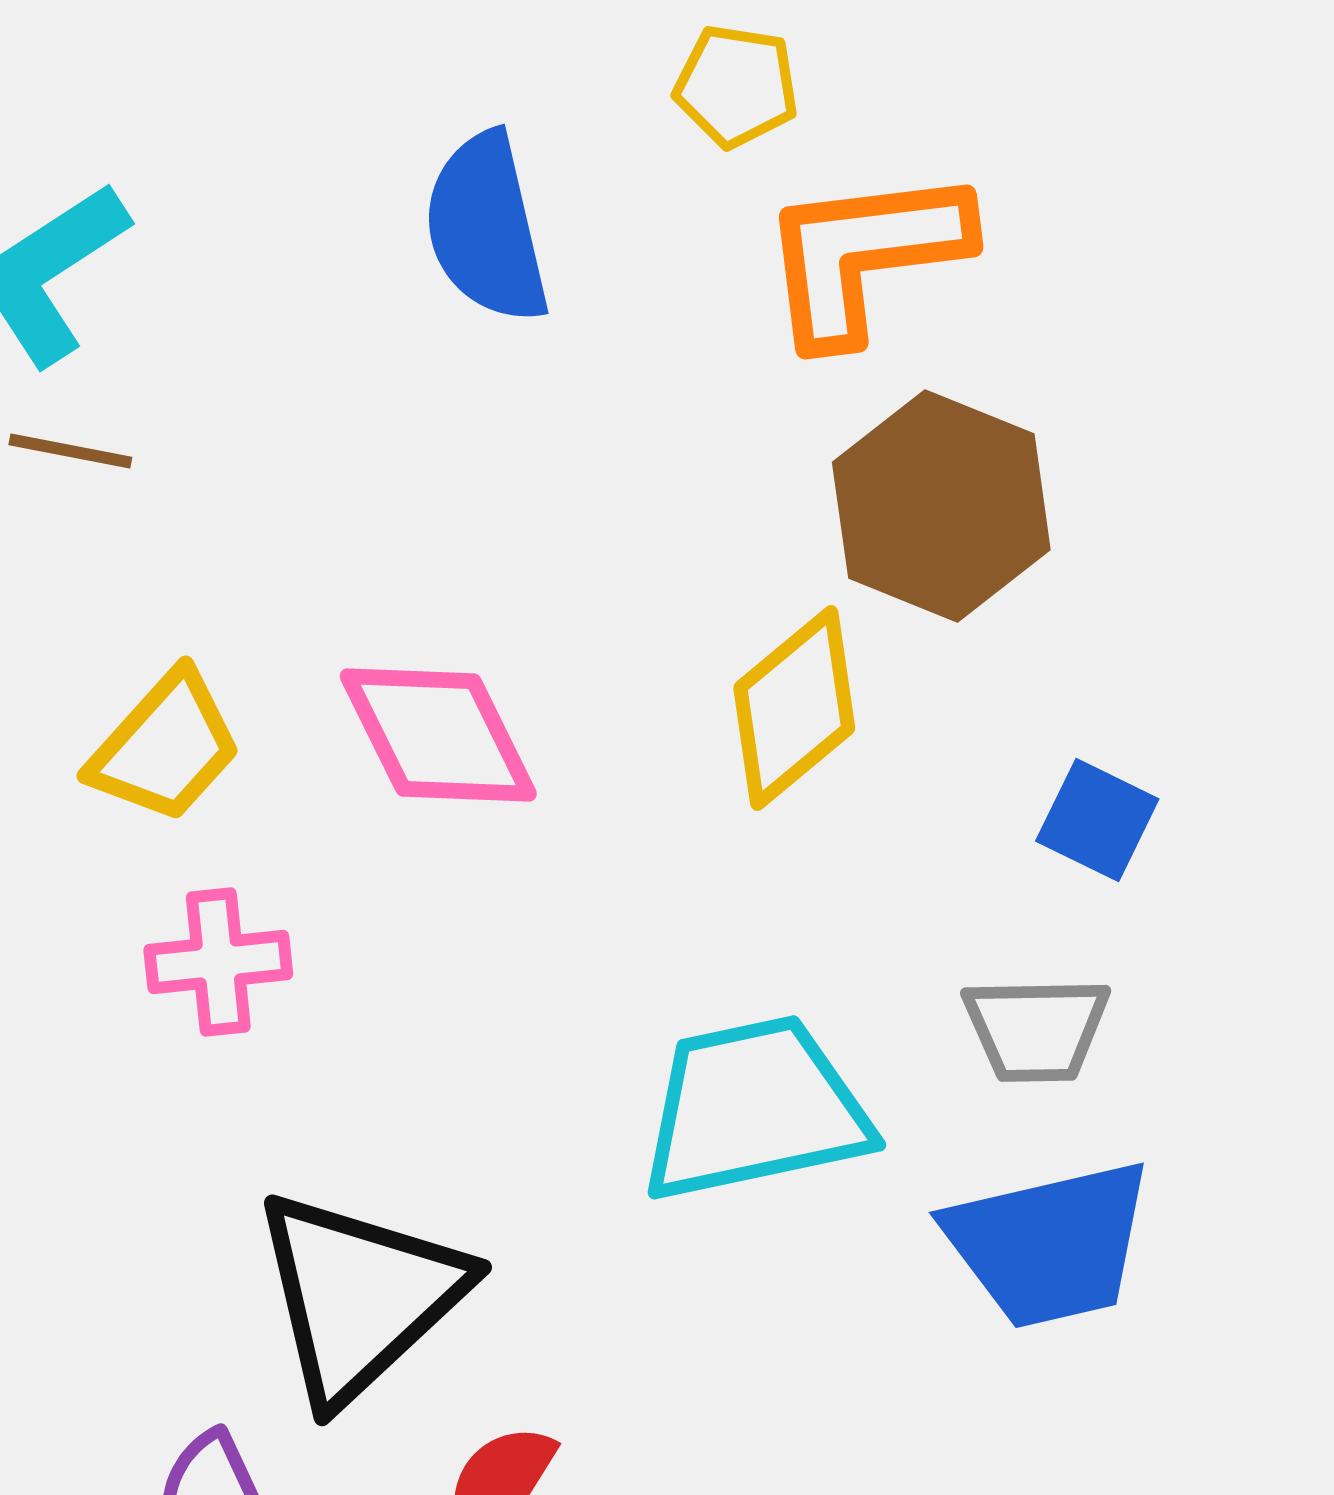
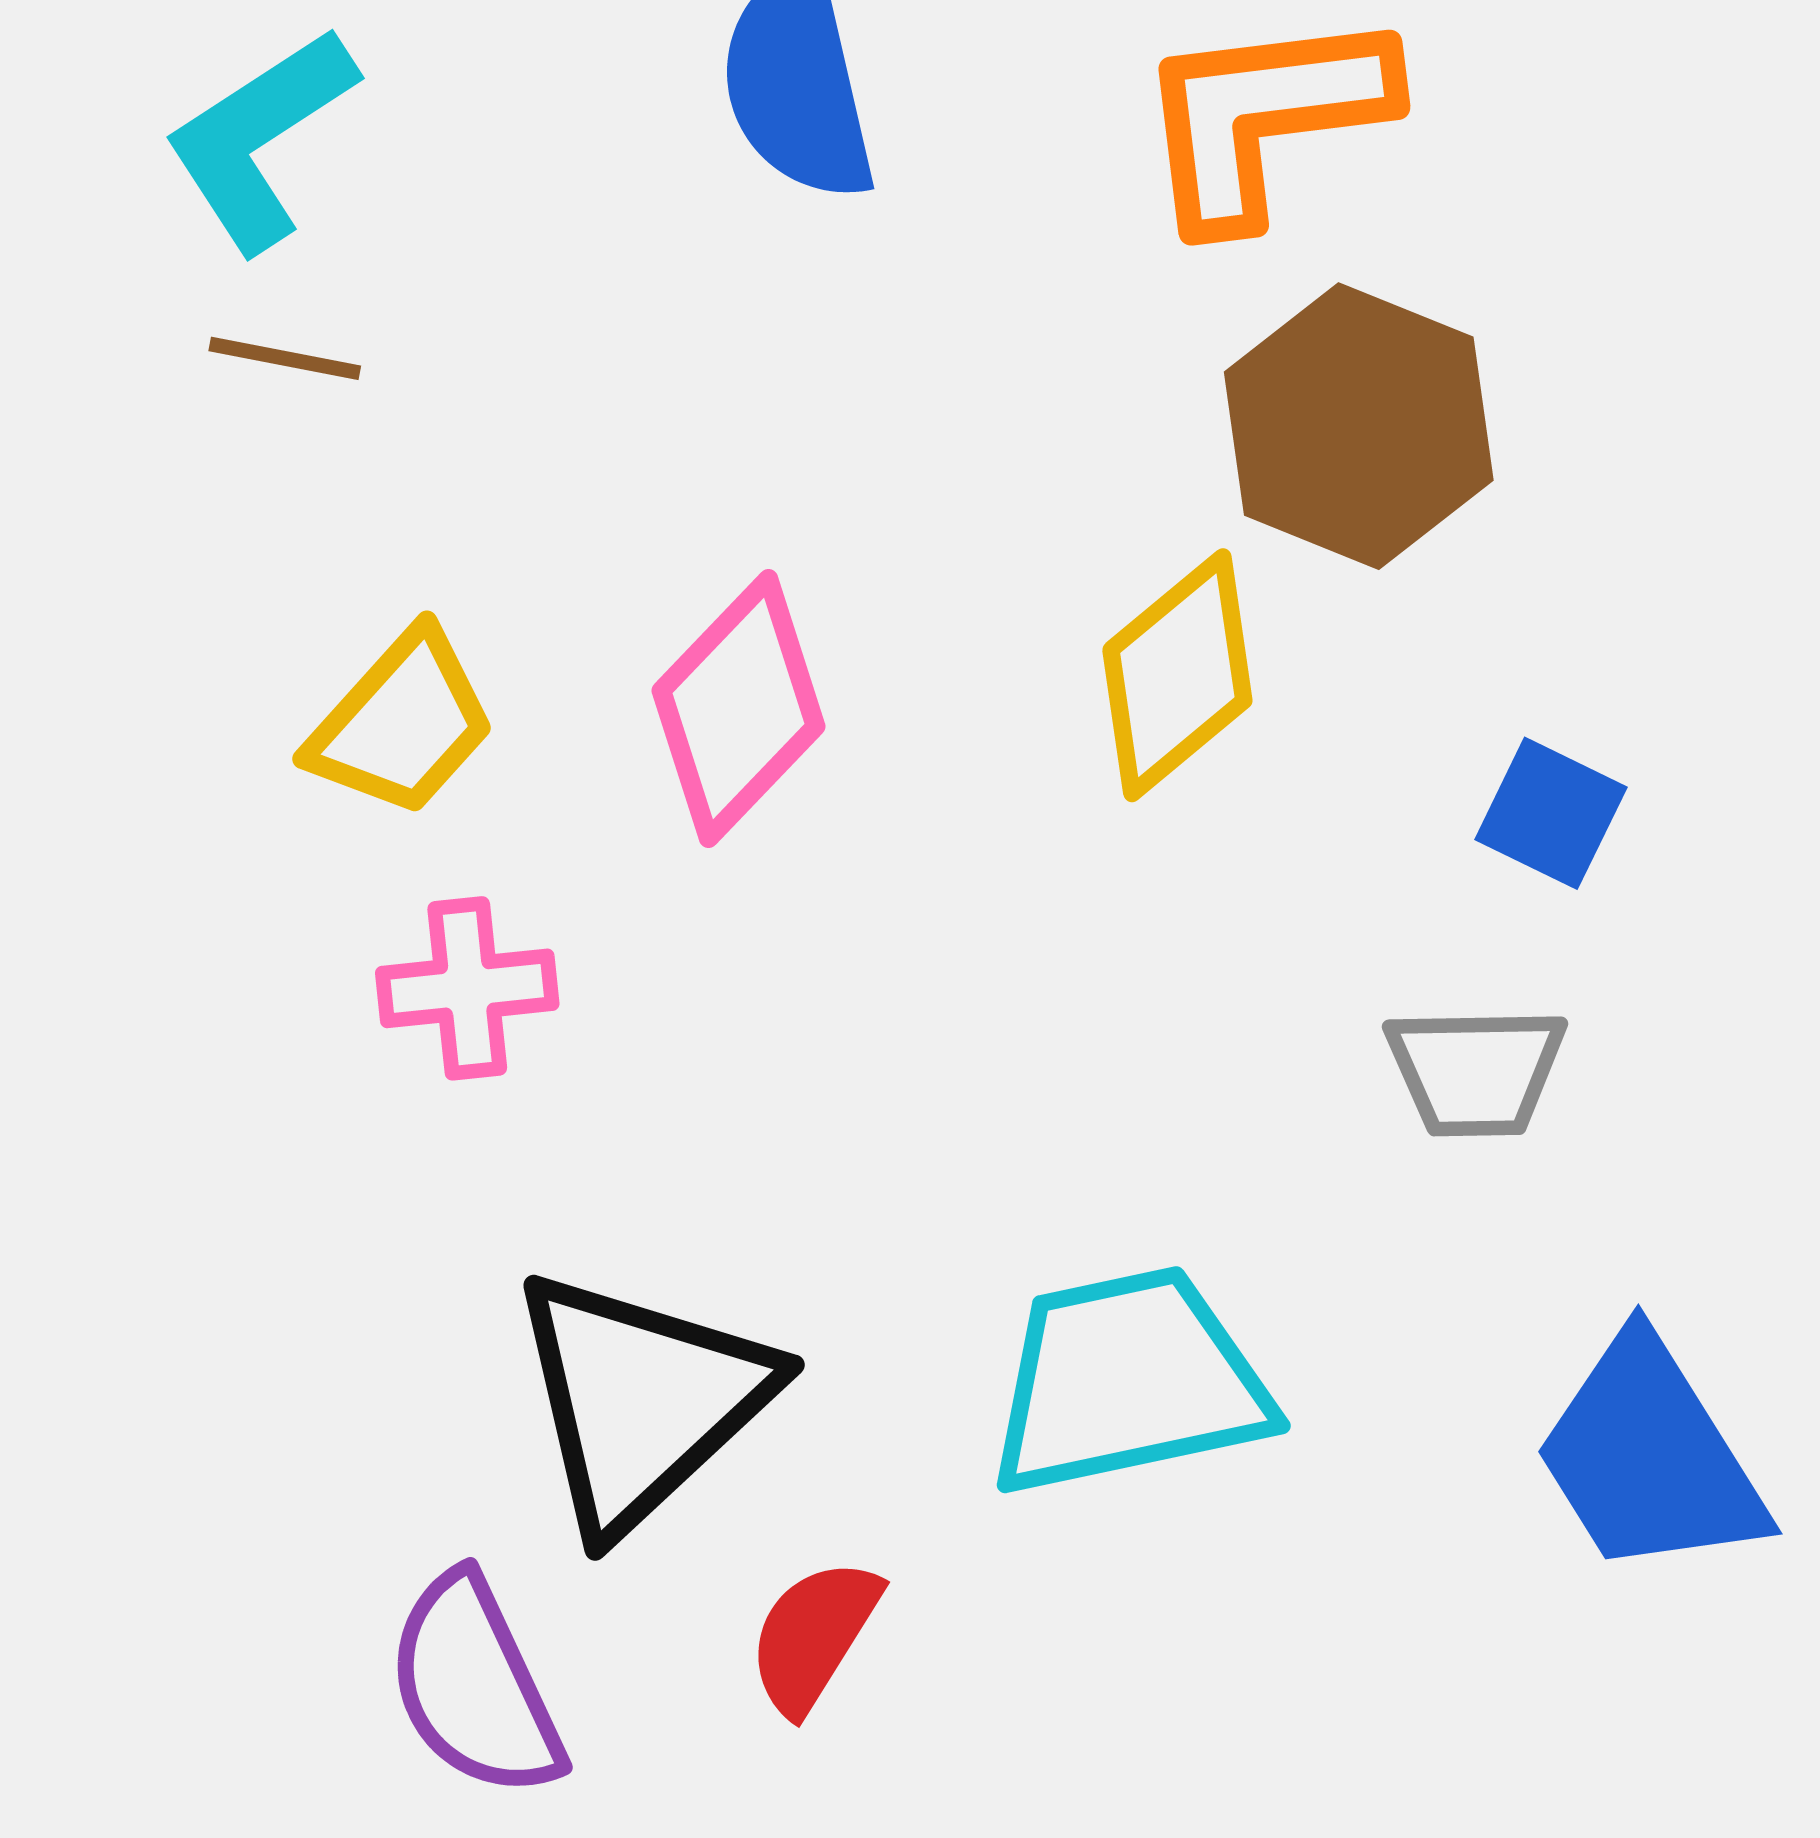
pink diamond: (438, 735) -> (739, 709), turned 70
cyan trapezoid: (754, 1109) -> (1128, 1382), moved
blue trapezoid: (1049, 1244) -> (1650, 1457), moved, turned 71

